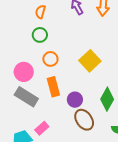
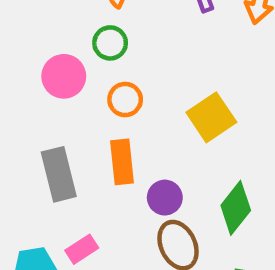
pink circle: (24, 72) -> (64, 76), moved
gray rectangle: (26, 97) -> (59, 174), turned 35

